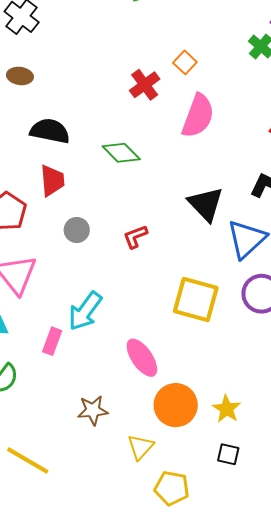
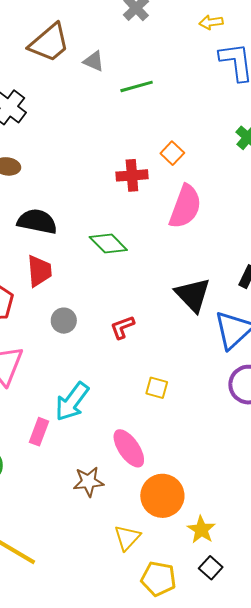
red cross: (145, 85) -> (132, 175), turned 32
yellow square: (196, 300) -> (157, 388), moved, size x0.5
yellow star: (227, 409) -> (201, 530), moved
brown star: (93, 410) -> (88, 482), moved
black square: (228, 454) -> (211, 568), moved, turned 30

